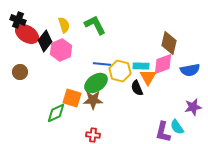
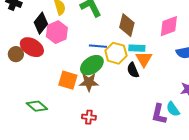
red ellipse: (27, 34) -> (32, 47), moved
brown diamond: (169, 43) -> (127, 25), moved
pink diamond: (163, 64) -> (169, 26), moved
green diamond: (56, 113) -> (37, 106), moved, turned 65

